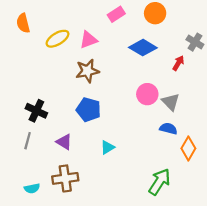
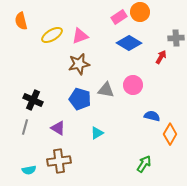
pink rectangle: (116, 14) -> (119, 17), moved
gray cross: (195, 42) -> (176, 38), turned -35
gray triangle: (171, 102) -> (106, 90), moved, turned -36
green arrow: (160, 182) -> (144, 164), size x0.7

